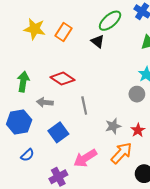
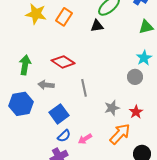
black triangle: (98, 41) -> (97, 26), turned -48
blue semicircle: (27, 155) -> (64, 136), moved
pink arrow: (85, 158) -> (85, 139), size x0.6

